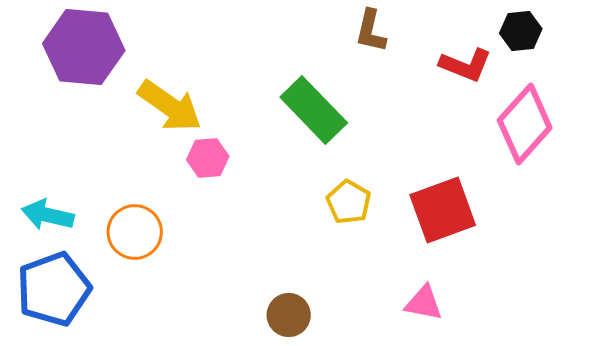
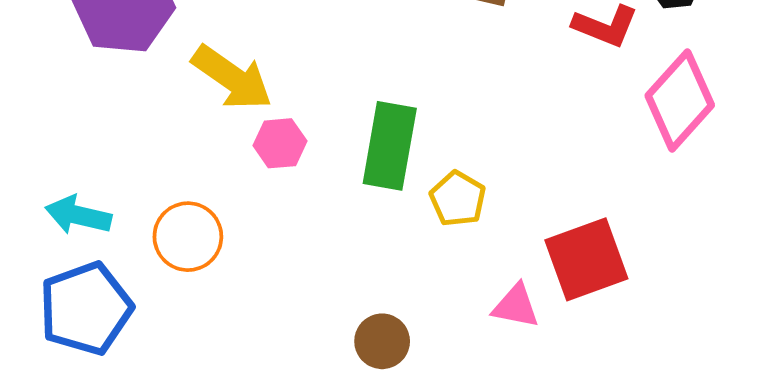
green rectangle: (314, 110) -> (390, 146), moved, turned 54
red square: (443, 210) -> (586, 259), moved
pink triangle: (424, 303) -> (516, 306), moved

